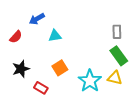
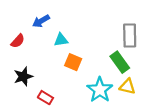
gray rectangle: (117, 32) -> (130, 35), size x1.5
green rectangle: (119, 56) -> (120, 62), moved
orange square: (60, 68) -> (73, 62), moved, turned -35

